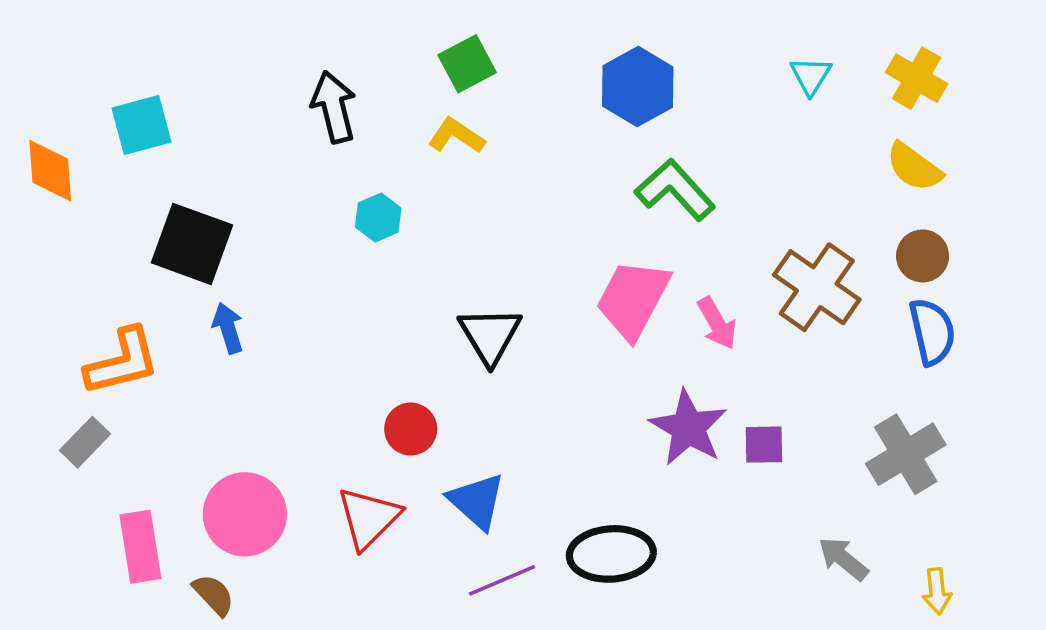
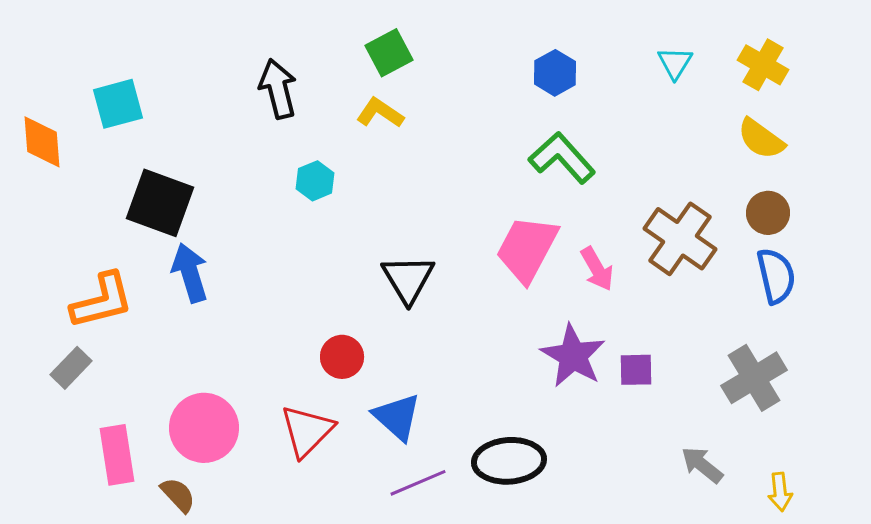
blue hexagon: (638, 87) -> (555, 73), moved, size x0.7
blue arrow: (228, 328) -> (190, 273), size x1.4

